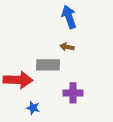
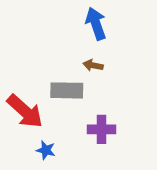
red arrow: (18, 80) -> (25, 111), turned 40

